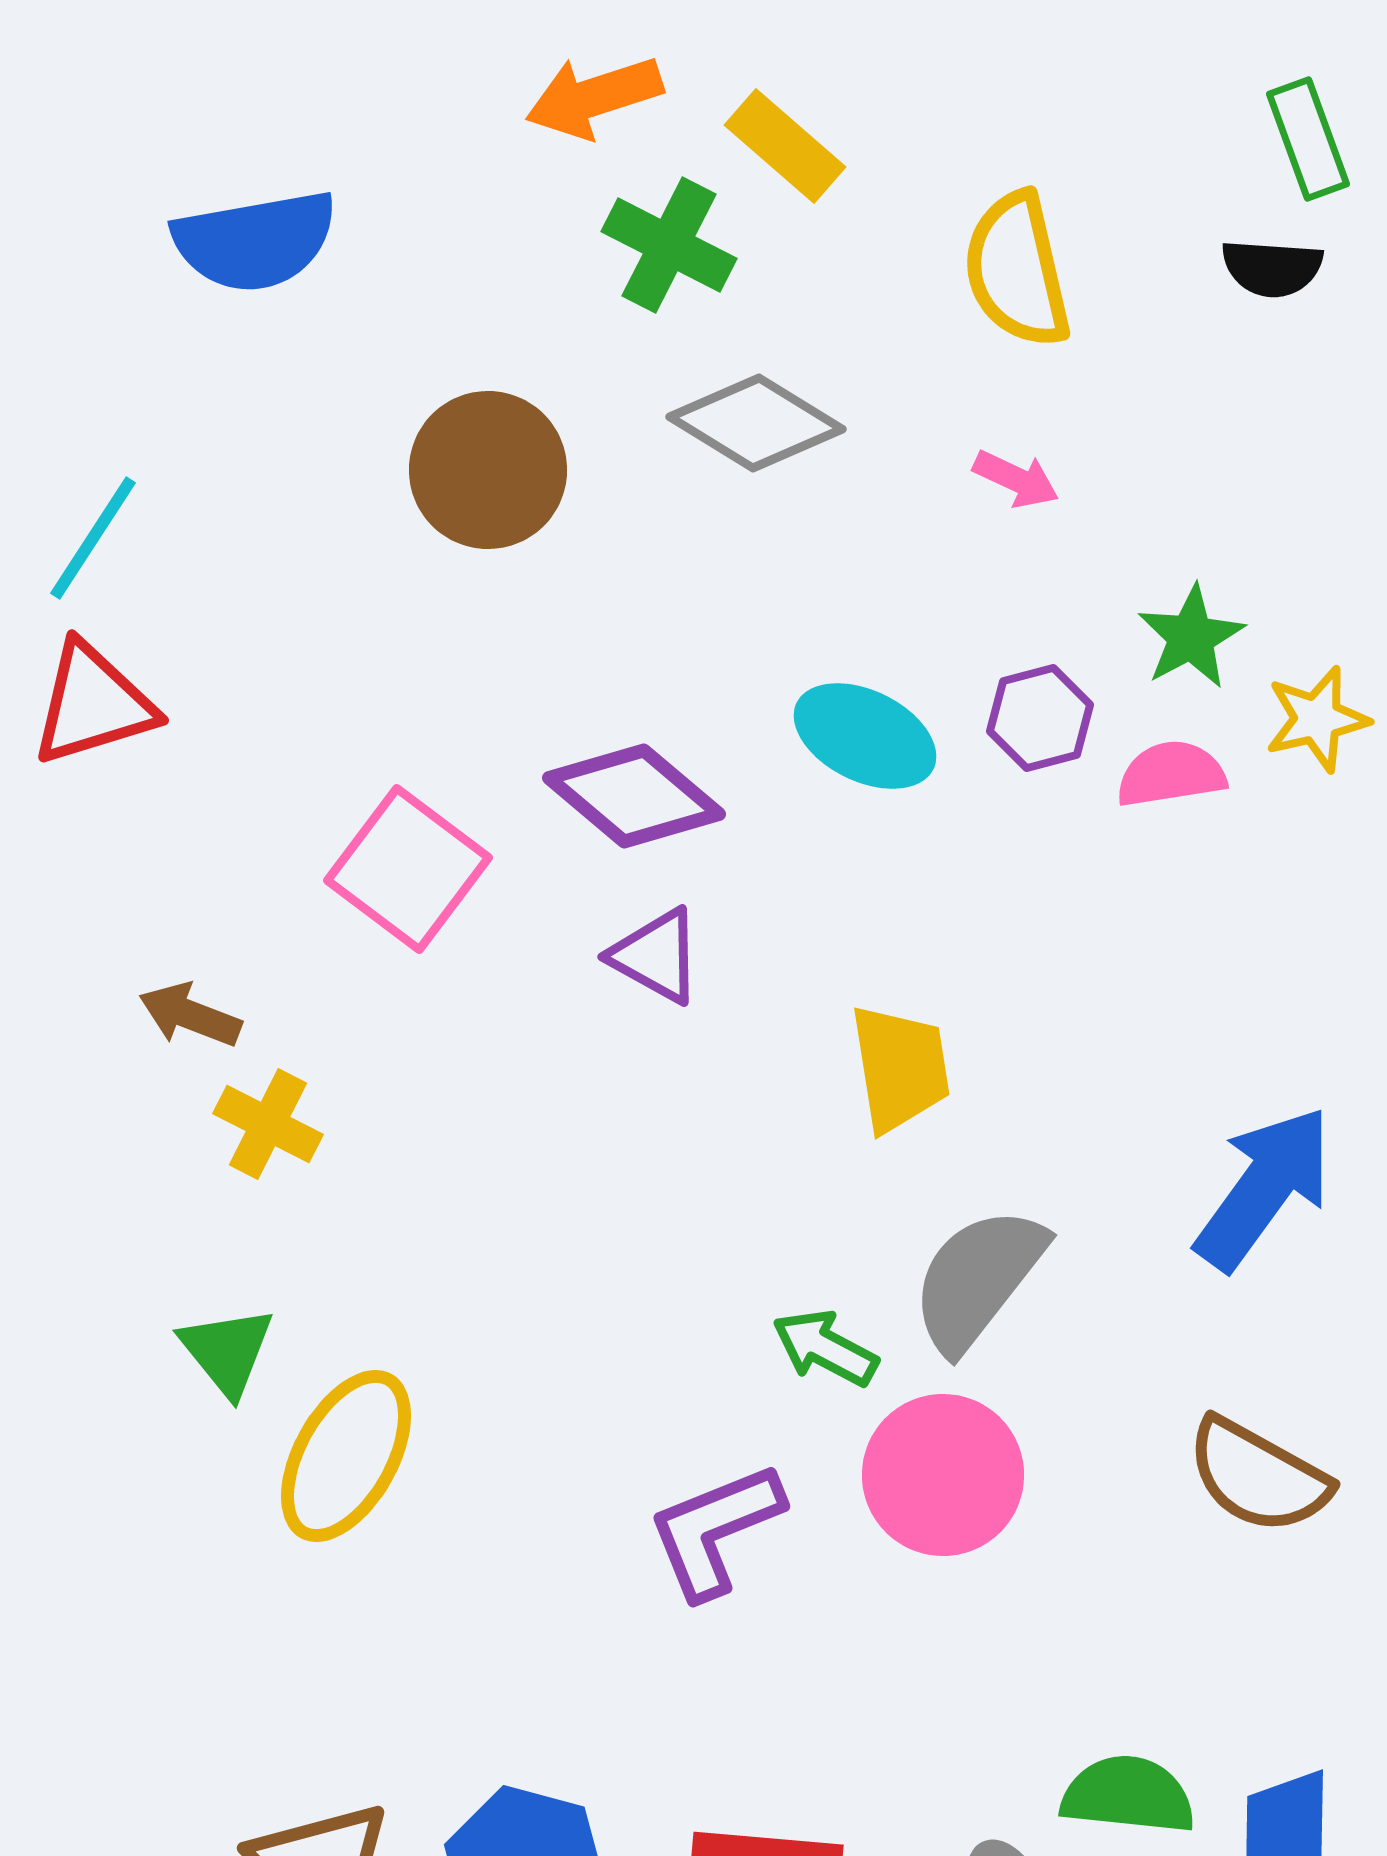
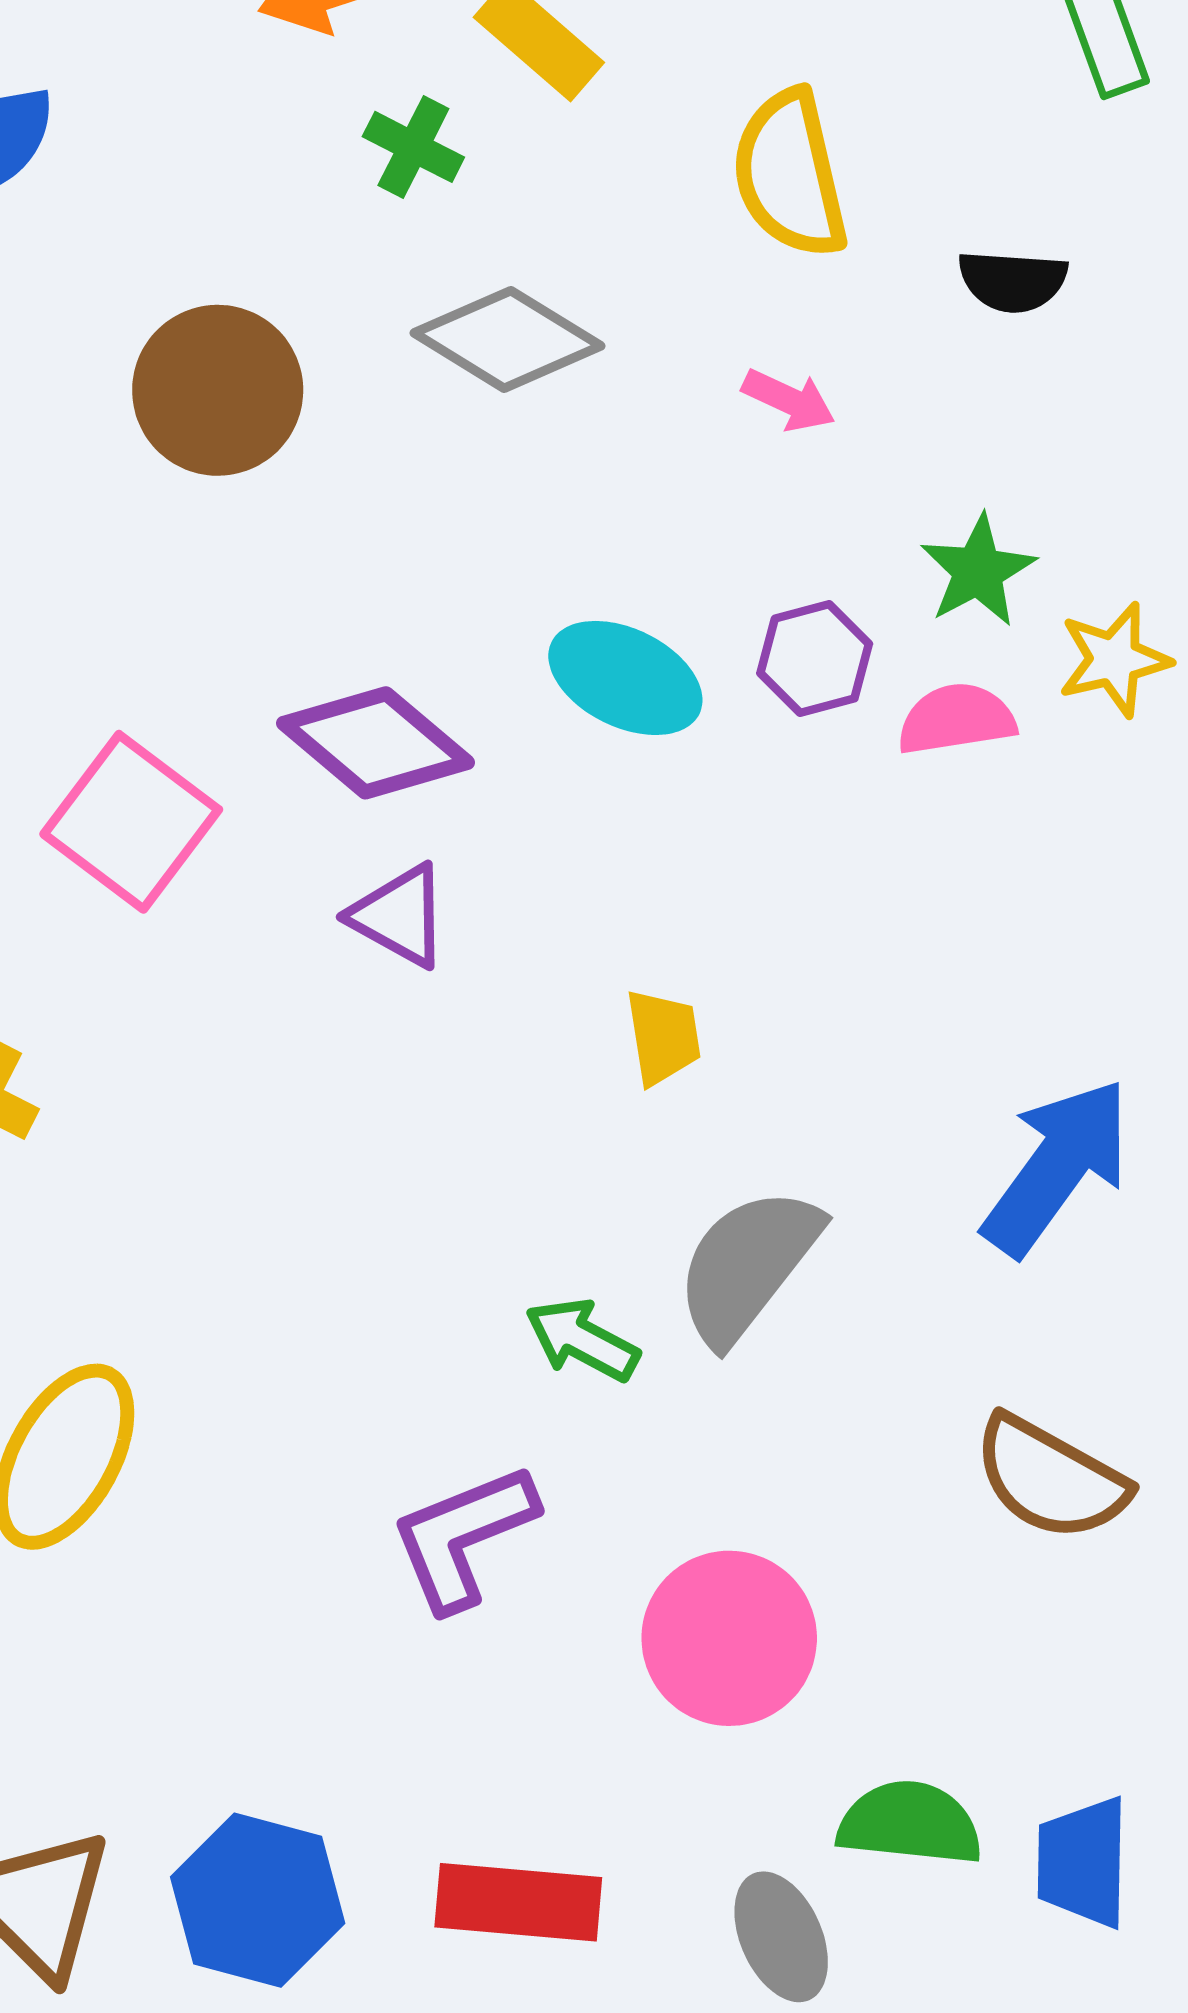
green cross: (669, 245) -> (413, 147), size x0.7
black semicircle: (1272, 268) -> (1013, 281), moved
yellow trapezoid: (900, 1068) -> (663, 1037), size x0.7
pink circle: (943, 1475) -> (729, 1638), moved

